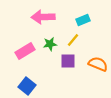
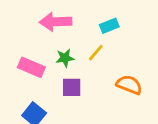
pink rectangle: (25, 51) -> (31, 67), turned 54
purple square: (68, 61) -> (72, 87), moved

